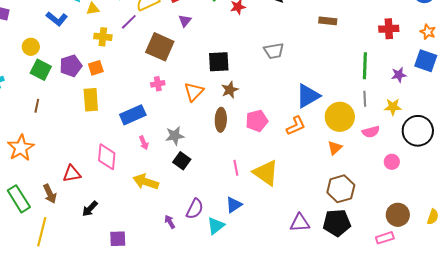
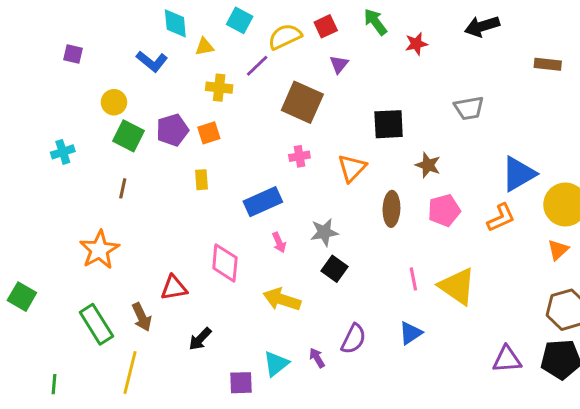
brown star: (230, 90) -> (428, 165), moved, turned -30
yellow rectangle: (91, 100) -> (202, 180), size x0.6
cyan triangle: (216, 226) -> (276, 364), moved

